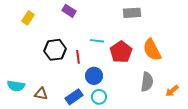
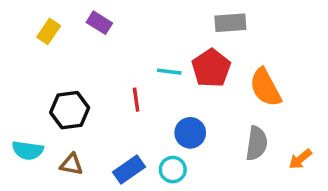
purple rectangle: (69, 11) -> (99, 23), moved
black hexagon: (55, 50) -> (70, 110), moved
red pentagon: (121, 52) -> (211, 68), moved
blue circle: (94, 76) -> (190, 133), moved

